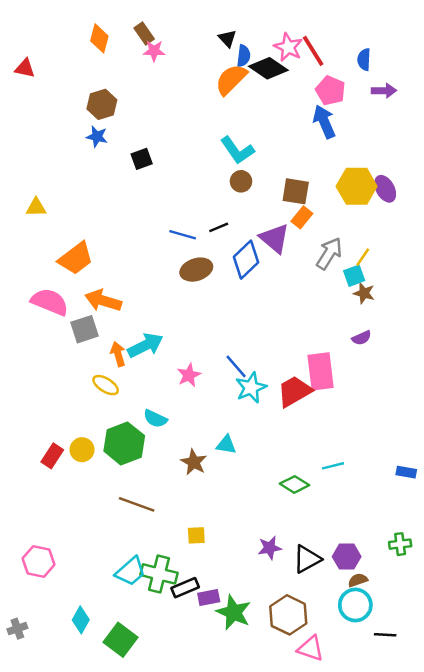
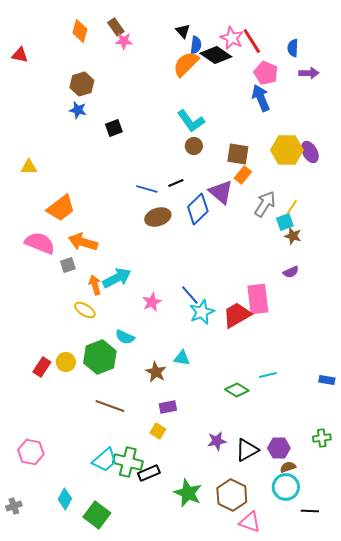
gray square: (84, 329) -> (68, 265), size x0.7
yellow square: (196, 535) -> (158, 431), turned 35
purple rectangle: (209, 598) -> (168, 407), moved

